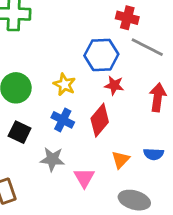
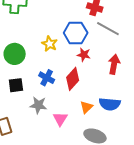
yellow star: (64, 84) -> (50, 44), moved
black square: (20, 132) -> (16, 85), turned -35
blue semicircle: (154, 154) -> (110, 104), size x1.5

